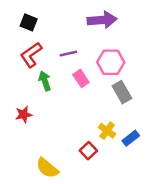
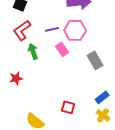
pink hexagon: (111, 62) -> (75, 30), moved
yellow cross: (107, 131) -> (103, 115), moved
red square: (88, 151) -> (68, 107), turned -32

